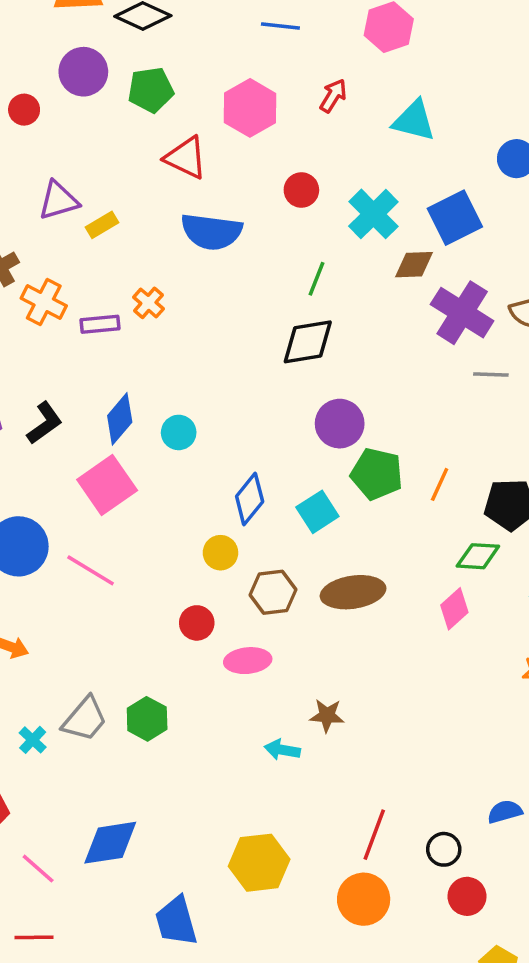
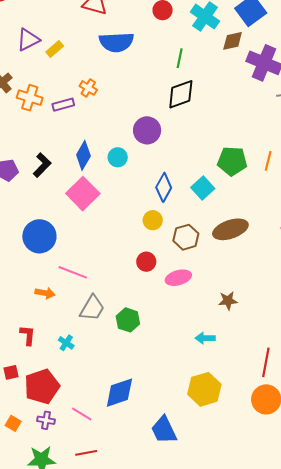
purple circle: (340, 424) -> (147, 130), moved
pink line: (91, 570) -> (73, 272), moved
gray trapezoid: (85, 719) -> (92, 308), moved
cyan arrow: (282, 750) -> (205, 338), moved

